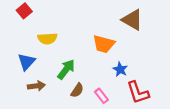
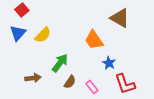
yellow semicircle: (47, 39) -> (43, 35), turned -42
orange trapezoid: (104, 44) -> (94, 40), turned 40
blue triangle: (26, 62) -> (18, 33), moved

